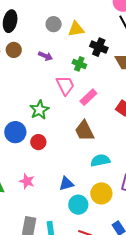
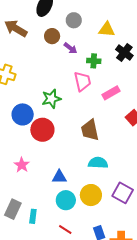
gray circle: (54, 24) -> (74, 20), moved
brown circle: (14, 50) -> (52, 36), moved
green cross: (79, 64) -> (94, 61), moved, turned -32
pink rectangle: (88, 97) -> (111, 93), moved
red circle: (38, 142) -> (42, 130), size x1.5

